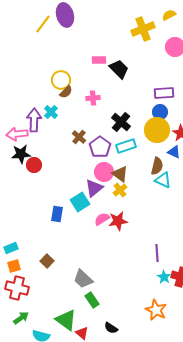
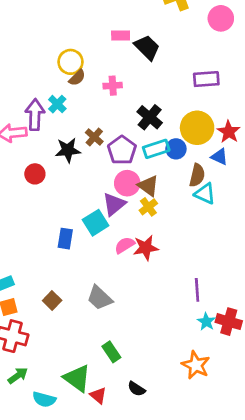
blue circle: (160, 112) -> (176, 149), moved
black star: (21, 154) -> (68, 150), moved
gray trapezoid: (83, 279) -> (100, 298), moved

